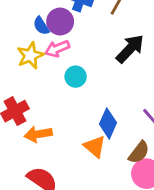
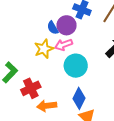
cyan circle: (76, 77) -> (76, 66), size x1.5
blue diamond: (108, 123) -> (79, 98), moved

